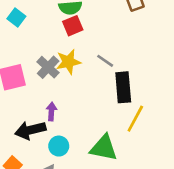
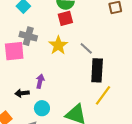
yellow star: (68, 62) -> (58, 45), turned -30
gray cross: (48, 67) -> (28, 36), moved, turned -36
black arrow: (30, 130) -> (22, 93), size x0.6

